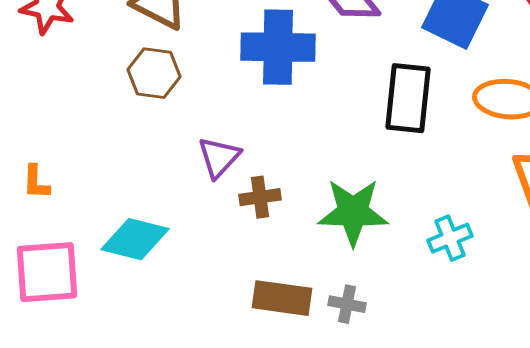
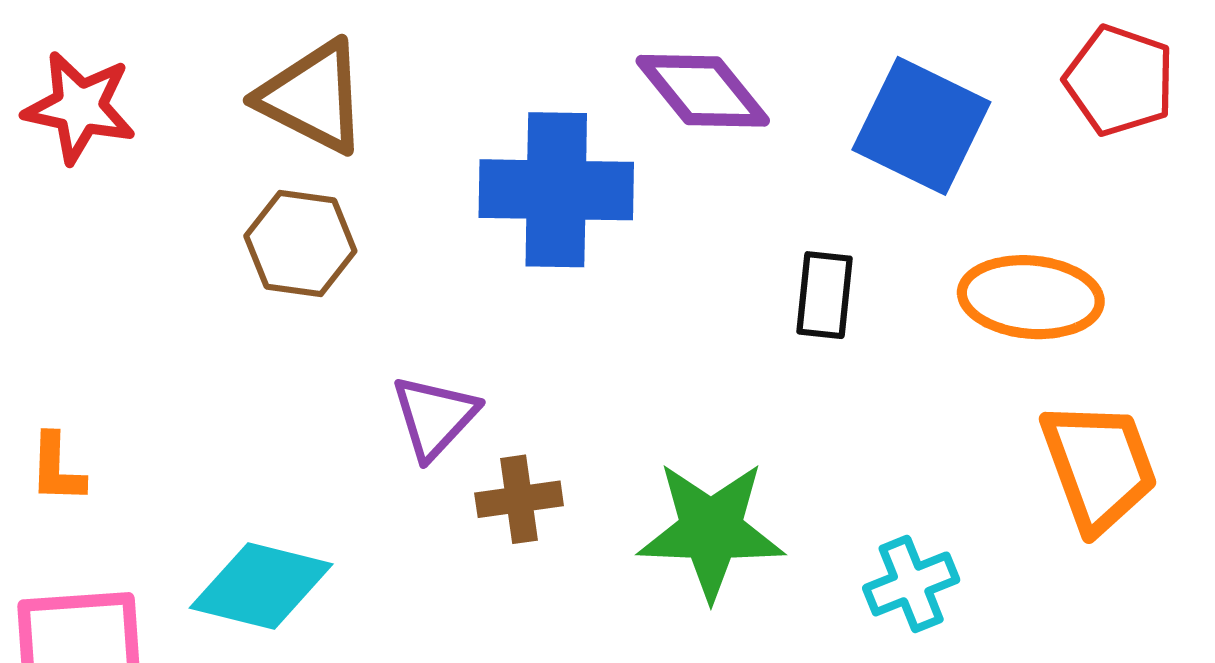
black rectangle: (408, 98) -> (824, 295), size x0.6

